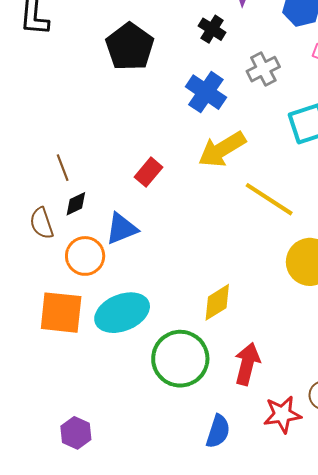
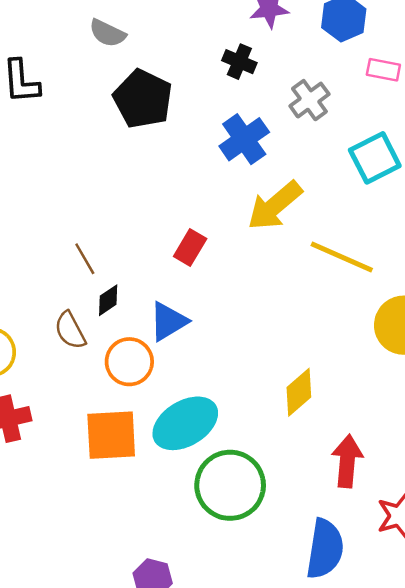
blue cross: (206, 92) -> (244, 139), turned 30
green circle: (180, 359) -> (230, 485), moved
blue semicircle: (218, 431) -> (325, 549), size x1.4

